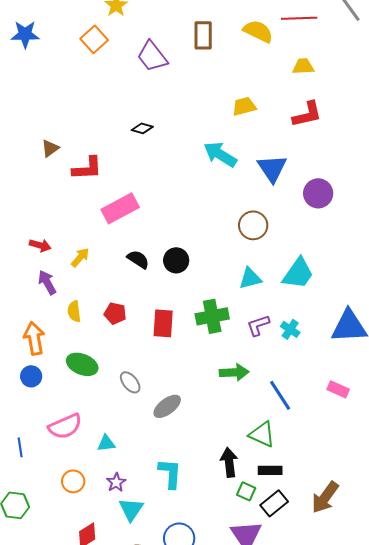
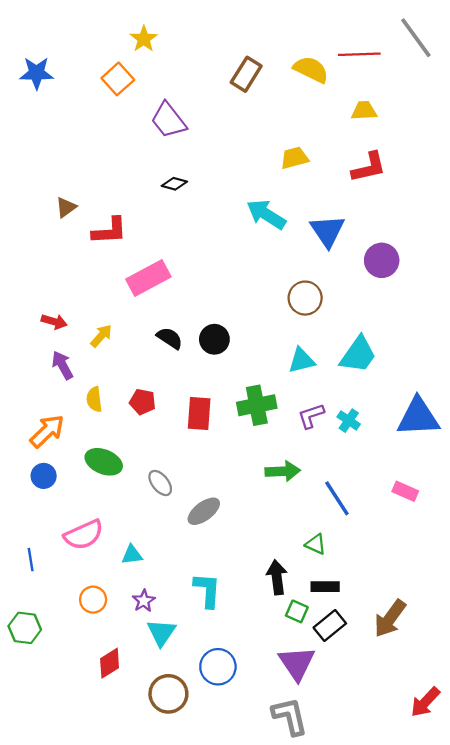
brown rectangle: (203, 35) -> (246, 74), turned 32
purple trapezoid: (152, 56) -> (168, 120), moved
orange arrow: (34, 338) -> (47, 431), turned 56
green triangle: (262, 434) -> (316, 544), size x0.7

